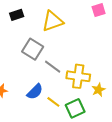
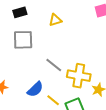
yellow triangle: (53, 21) -> (55, 20), size x0.6
gray square: (33, 49) -> (23, 40), moved, turned -35

